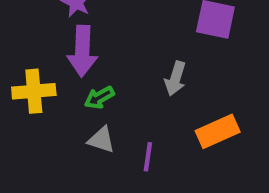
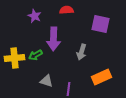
purple arrow: (82, 51) -> (54, 39), moved
green arrow: (99, 98) -> (36, 55), moved

